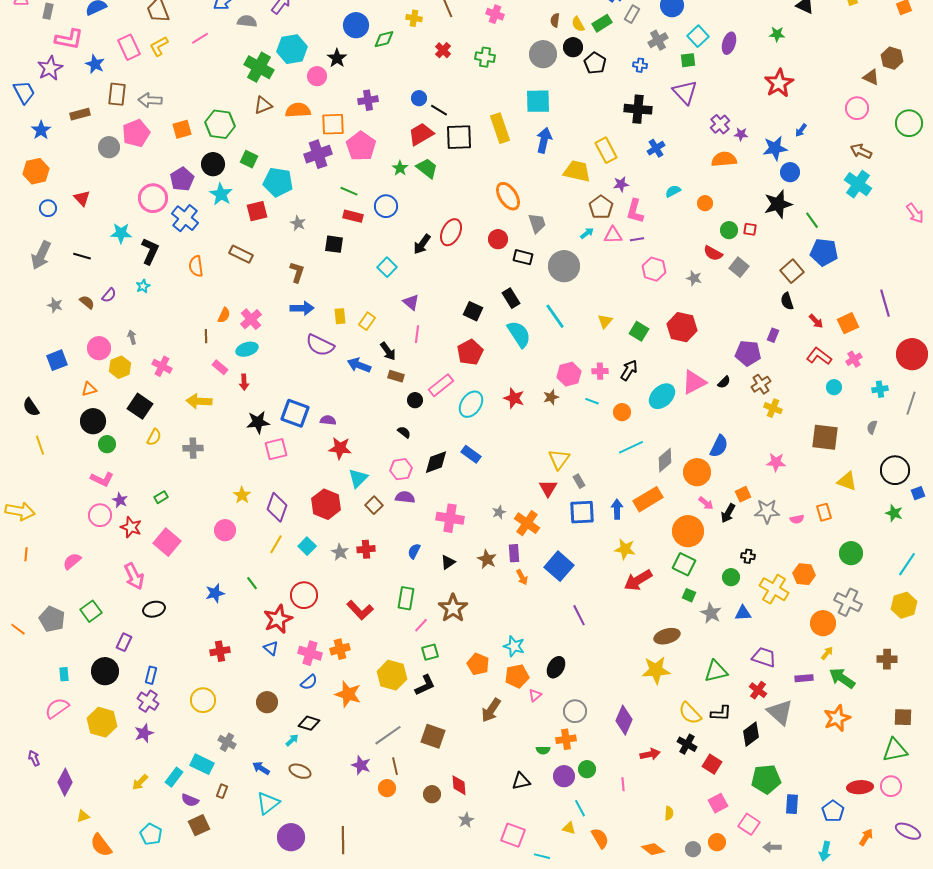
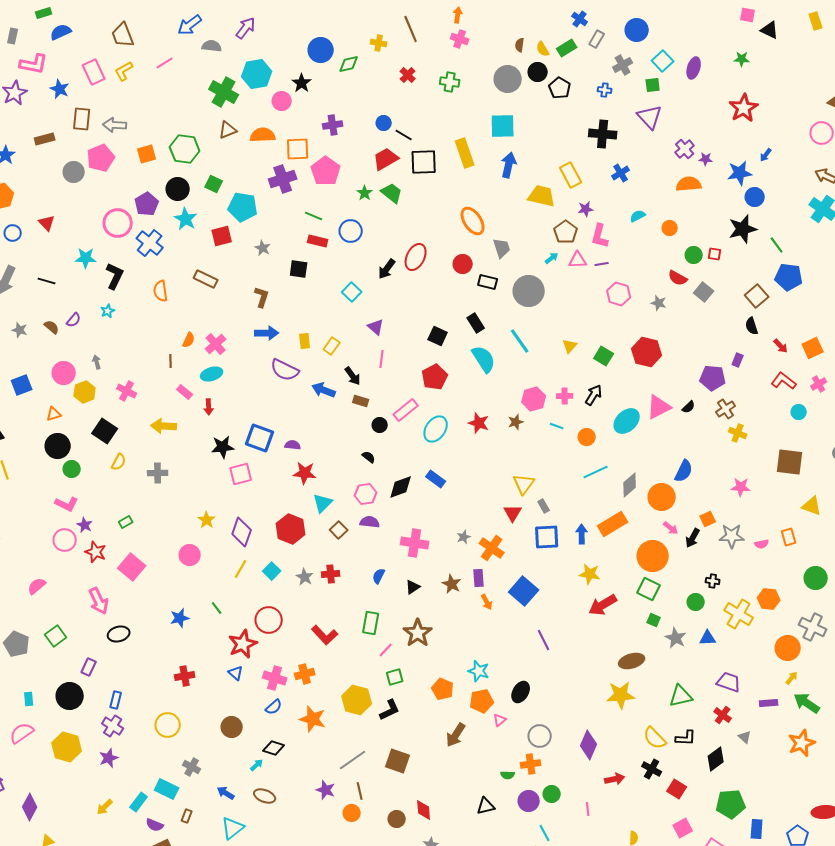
gray triangle: (780, 712) -> (745, 737), size x0.5

